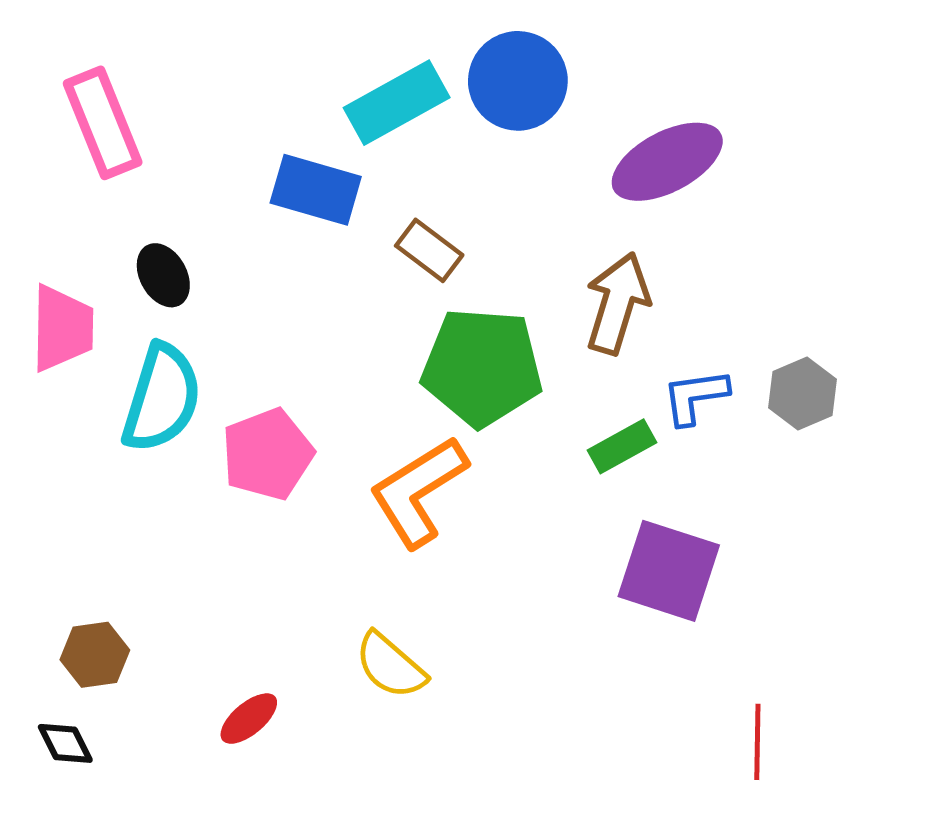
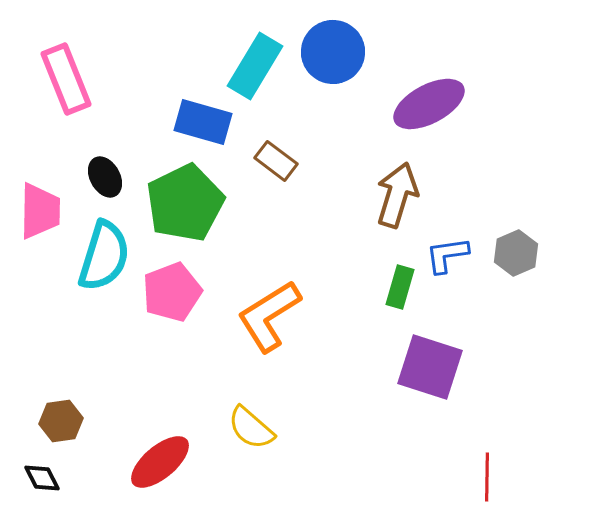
cyan rectangle: (397, 103) -> (255, 66), turned -30
green pentagon: (482, 367) -> (185, 203), moved, turned -30
green rectangle: (622, 446) -> (400, 287), turned -45
red ellipse: (249, 719) -> (160, 462), size x1.6

